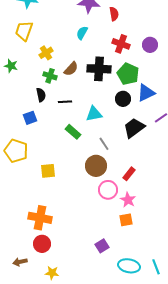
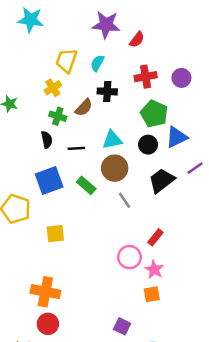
red semicircle: (114, 14) -> (137, 40), turned 48
yellow trapezoid: (24, 31) -> (66, 61), moved
red cross: (121, 44) -> (146, 77), turned -30
black cross: (99, 69) -> (107, 91), moved, size x0.7
cyan triangle: (94, 114) -> (112, 140), moved
blue square: (30, 118) -> (49, 180), moved, size x1.6
brown circle: (96, 166) -> (115, 168), moved
purple square: (102, 246) -> (122, 326), turned -32

